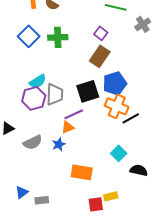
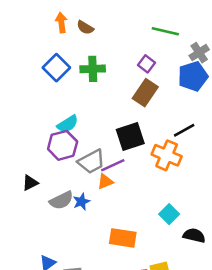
blue pentagon: (115, 83) -> (193, 76), moved
gray trapezoid: (55, 94) -> (91, 162), moved, turned 60
black line: (131, 118) -> (184, 130), moved
blue star: (59, 144) -> (81, 202), moved

